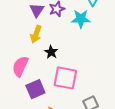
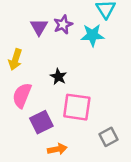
yellow arrow: (36, 34) -> (15, 60), moved

